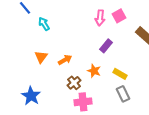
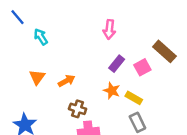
pink square: (119, 16) -> (142, 67), moved
orange star: (94, 71) -> (112, 91), moved
brown cross: (74, 83) -> (78, 109), turned -32

